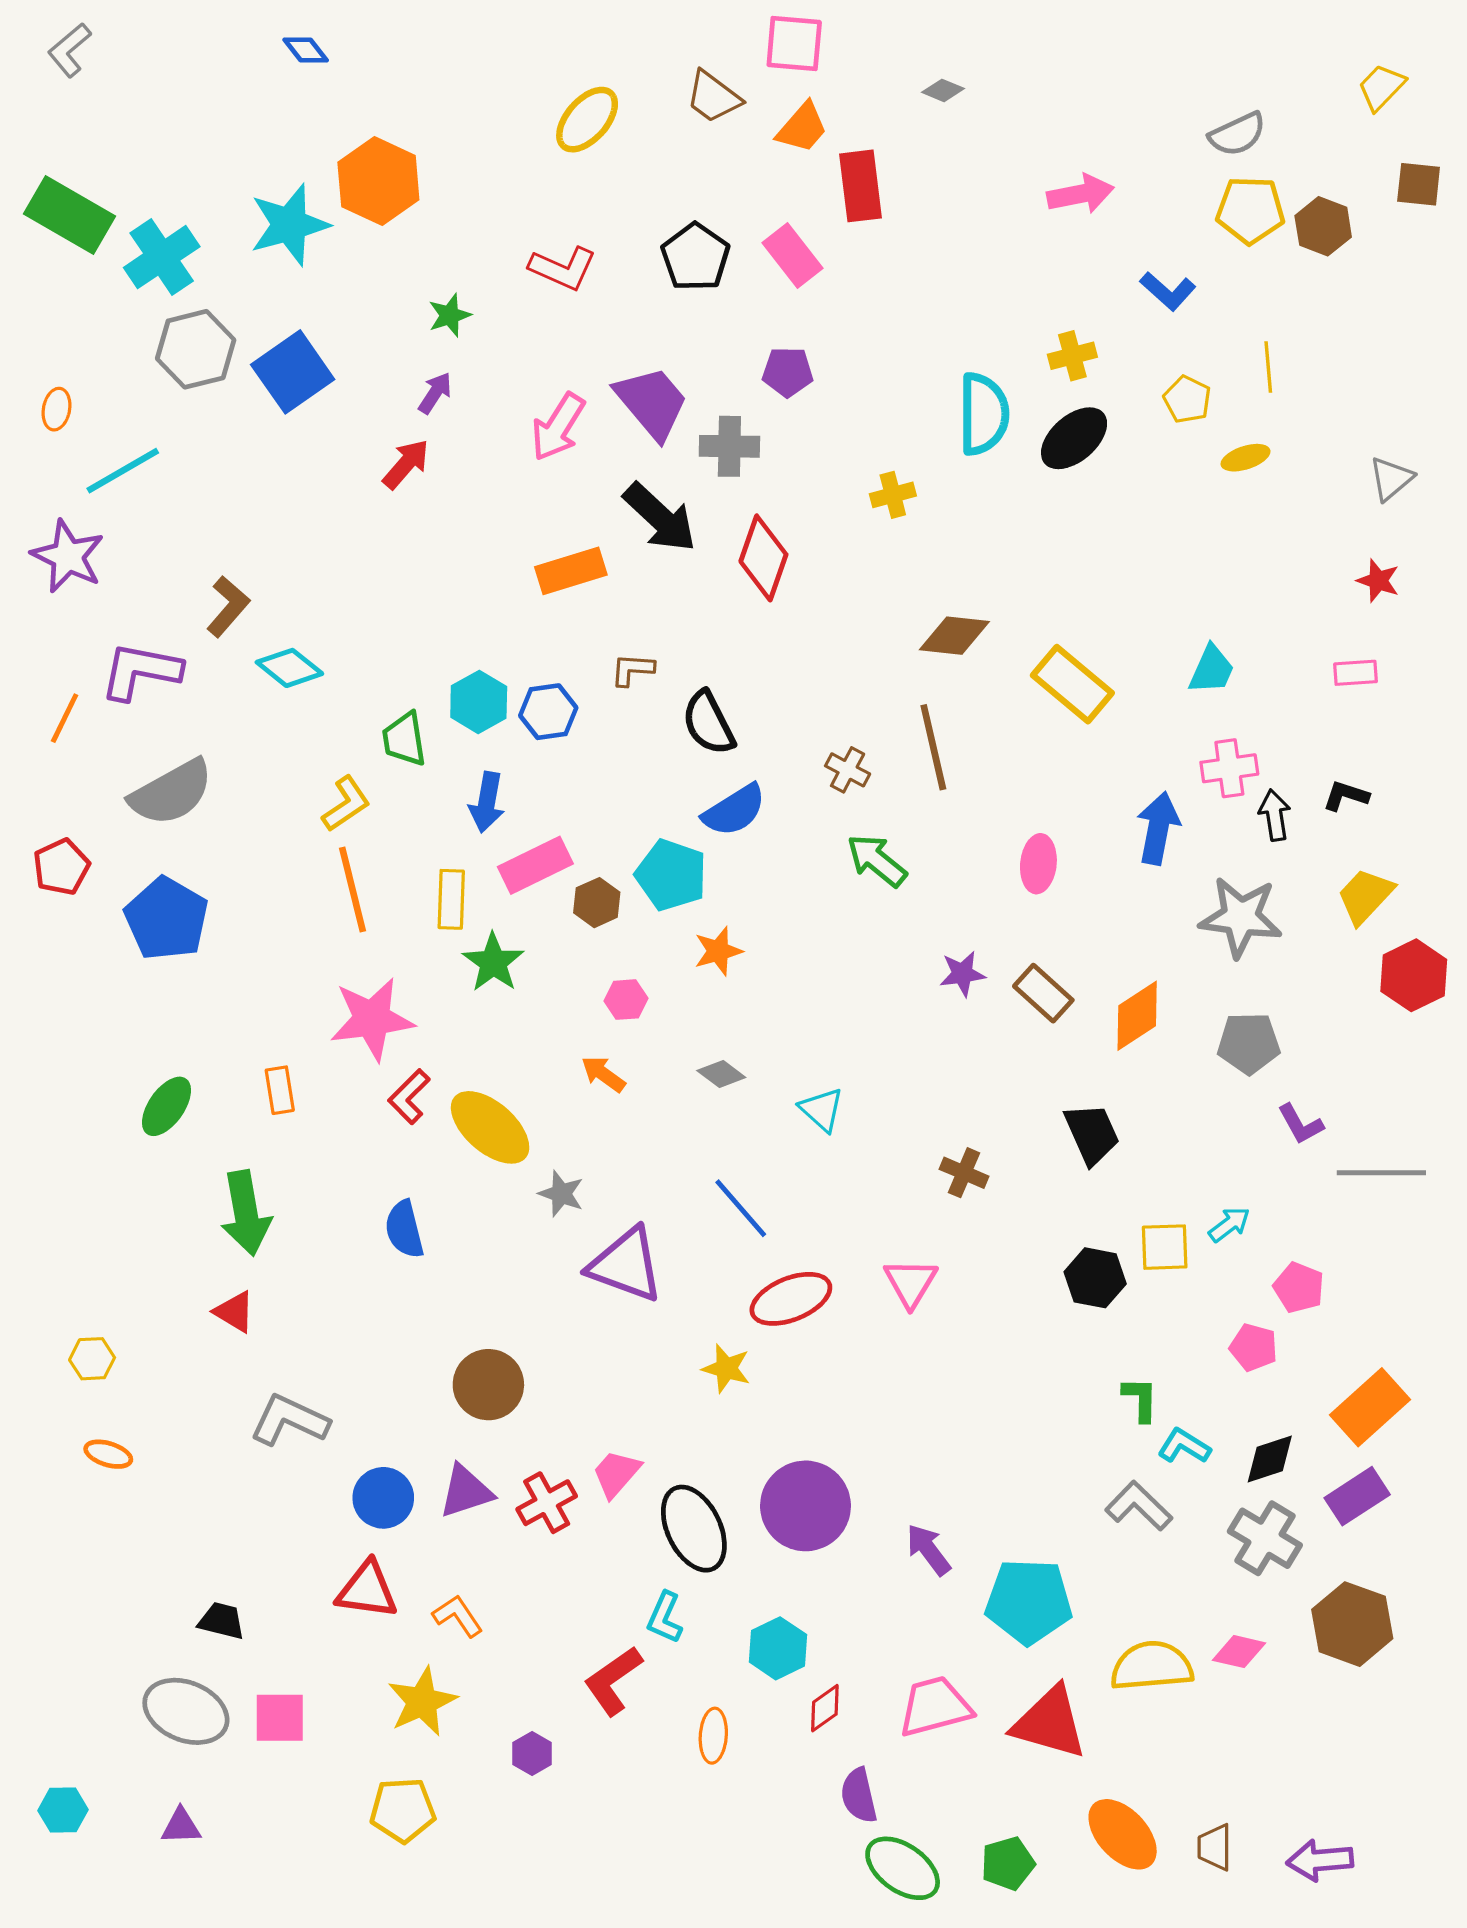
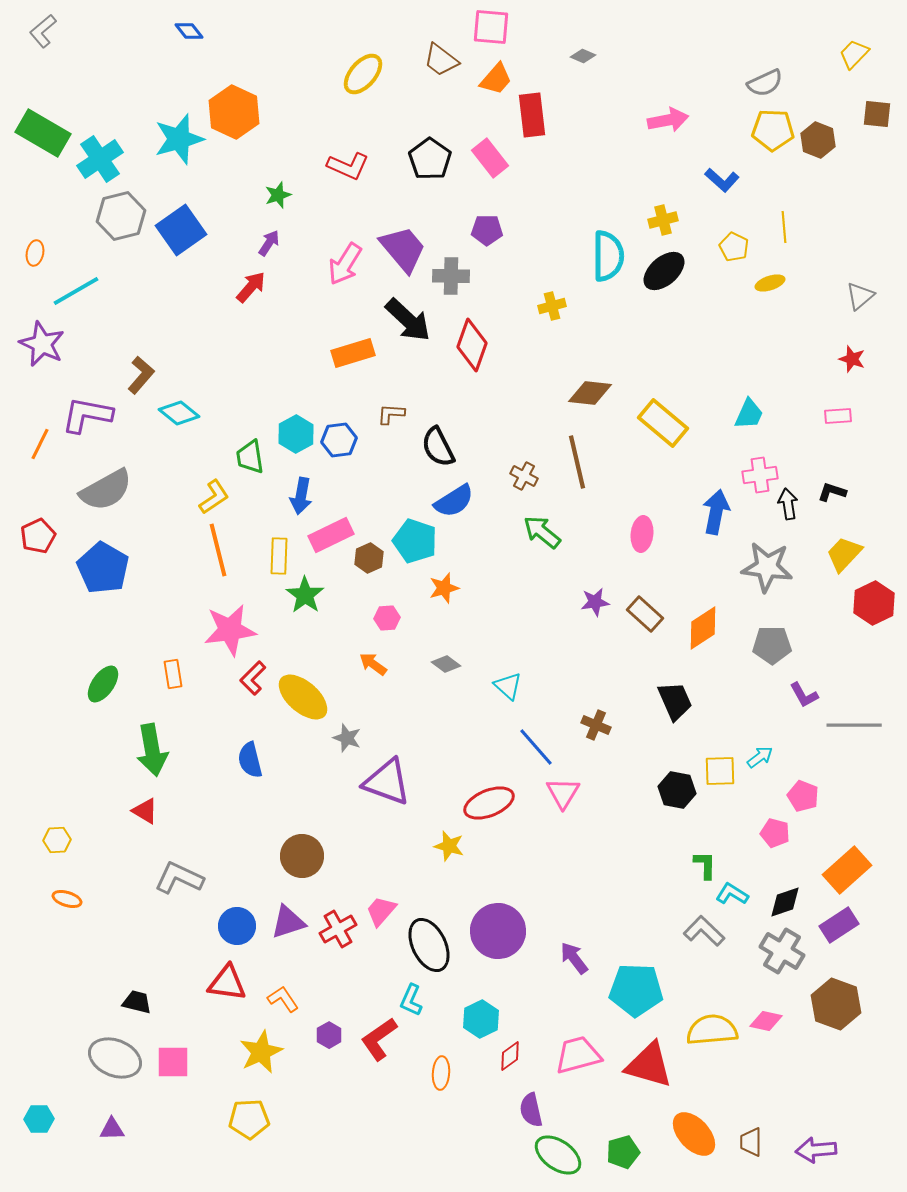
blue line: (741, 1208) -> (536, 747), moved
purple hexagon: (532, 1753) -> (329, 1035), moved

